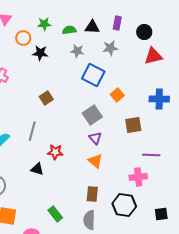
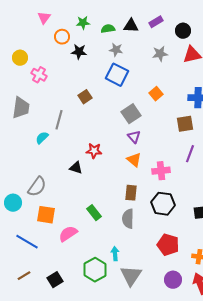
purple rectangle: (117, 23) -> (156, 22), turned 48
gray star: (110, 48) -> (160, 54), moved
blue square: (93, 75) -> (117, 75), moved
brown square: (133, 125) -> (185, 124), moved
gray line: (32, 131) -> (59, 120), moved
purple line: (151, 155) -> (190, 154), turned -72
pink cross: (138, 177) -> (161, 171), moved

